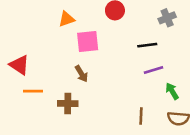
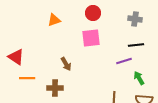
gray cross: (167, 18) -> (135, 19), turned 32
pink square: (88, 41) -> (91, 38), moved
black line: (147, 45) -> (136, 45), moved

